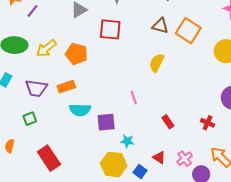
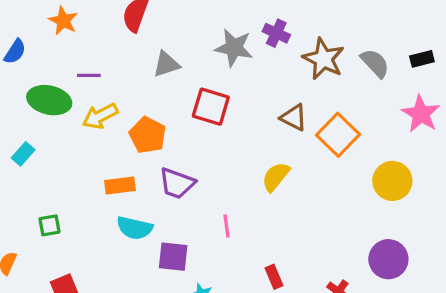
purple line: (32, 11) -> (89, 75), moved, turned 40
purple trapezoid: (36, 88) -> (177, 183), moved

